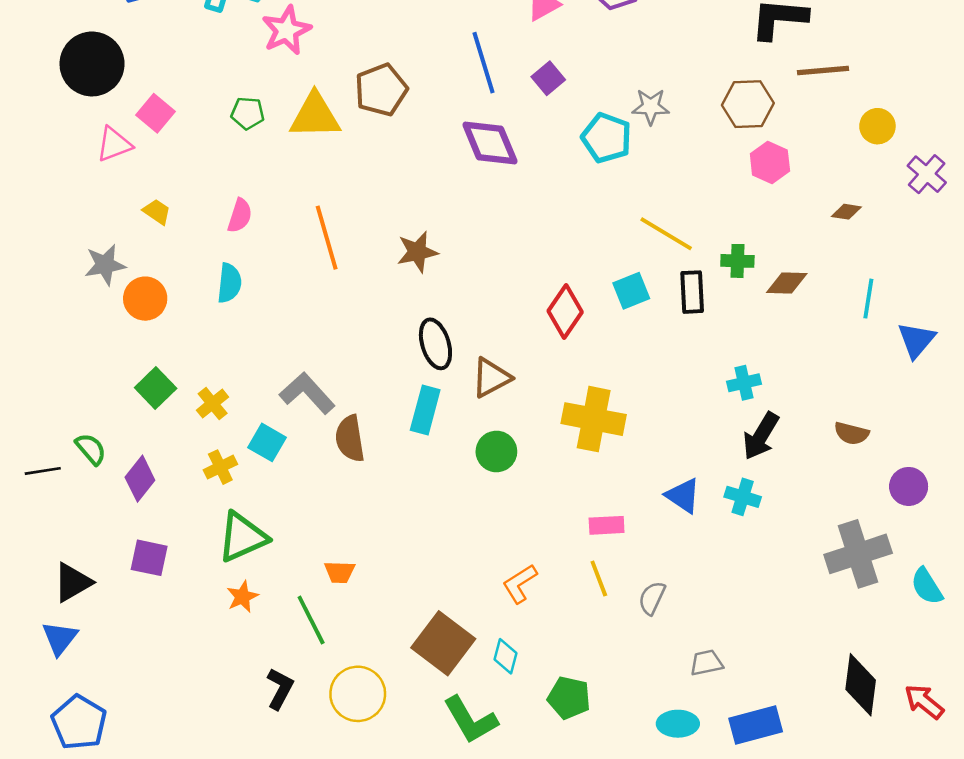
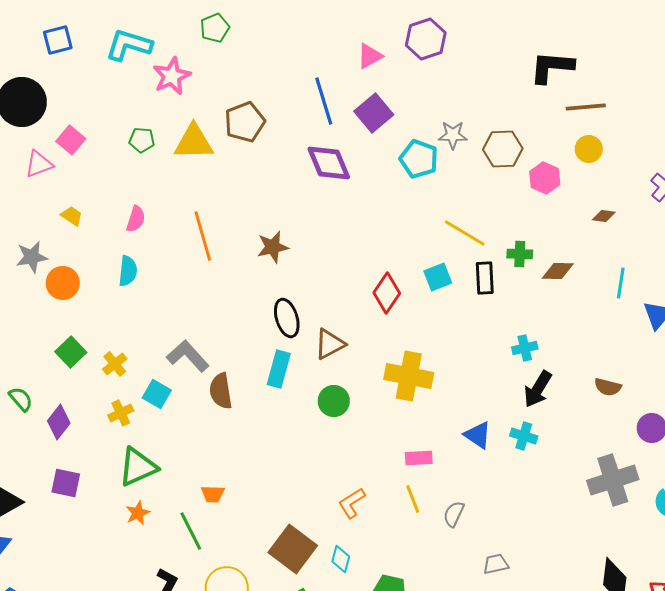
purple square: (548, 78) -> (374, 113), size x1.5
brown hexagon: (748, 104) -> (503, 149), moved
yellow circle: (877, 126) -> (589, 149), moved

